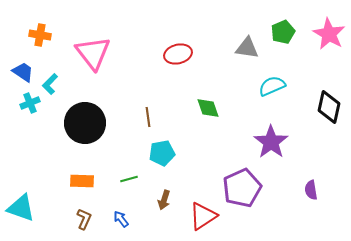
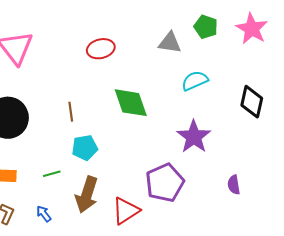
green pentagon: (283, 32) -> (206, 27), turned -30
green diamond: (208, 108) -> (131, 103), size x1.5
brown arrow: (164, 200) -> (87, 195), size x1.8

